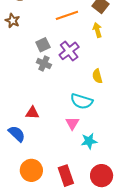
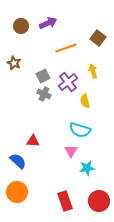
brown star: (13, 21) -> (14, 63), moved
yellow arrow: (97, 30) -> (93, 71), moved
yellow semicircle: (97, 76) -> (85, 101), moved
orange circle: (31, 170) -> (17, 192), moved

